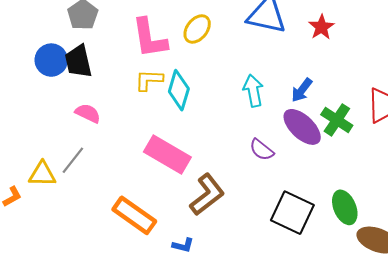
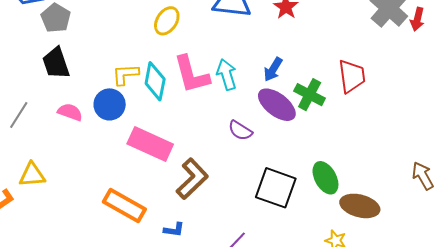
pink L-shape: (149, 38) -> (192, 74), moved
blue circle: (51, 60) -> (110, 104), moved
gray line: (73, 160) -> (19, 115), moved

